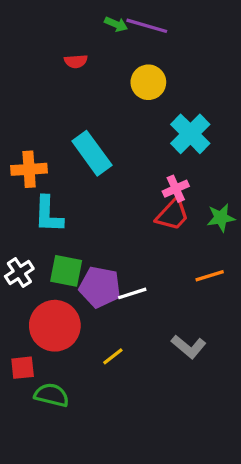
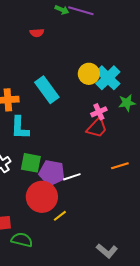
yellow circle: (148, 82) -> (89, 74), moved
green star: (221, 218) -> (127, 103), moved
red circle: (55, 326) -> (42, 197), moved
gray L-shape: (189, 347) -> (107, 251), moved

